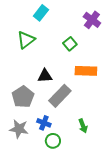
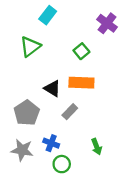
orange rectangle: (86, 71) -> (81, 83), moved
black triangle: (45, 76) -> (52, 88), turned 35
gray rectangle: (60, 96) -> (70, 112), size x0.6

